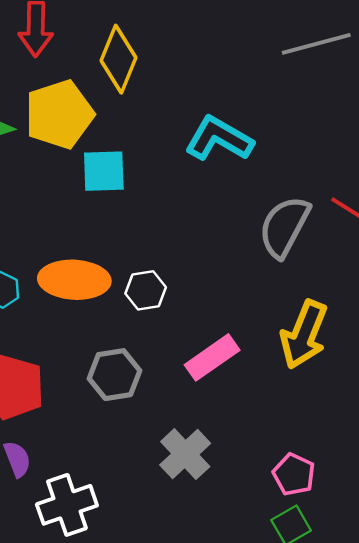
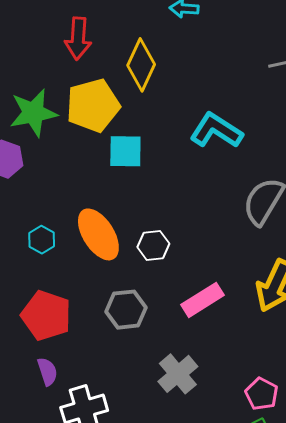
orange ellipse: (74, 280) -> (98, 234), turned 52

